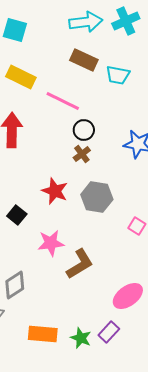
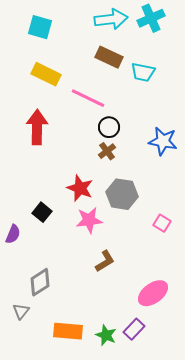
pink star: (51, 243) -> (89, 220), moved
brown L-shape: (80, 264) -> (105, 261), size x0.7

